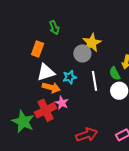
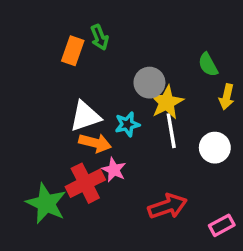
yellow star: (92, 43) -> (167, 102), moved
orange rectangle: (38, 49) -> (73, 51), moved
green semicircle: (115, 74) -> (208, 65), moved
red arrow: (87, 135) -> (168, 206), moved

